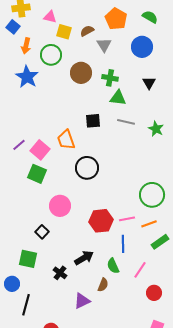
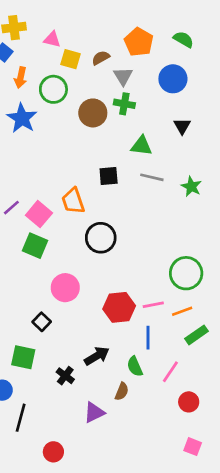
green cross: (110, 78) -> (124, 104), moved

